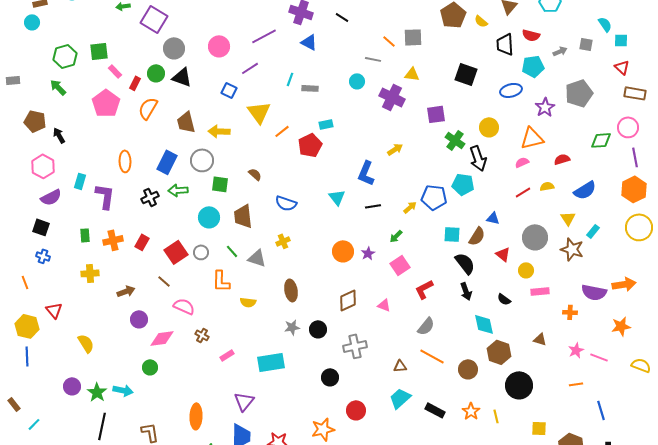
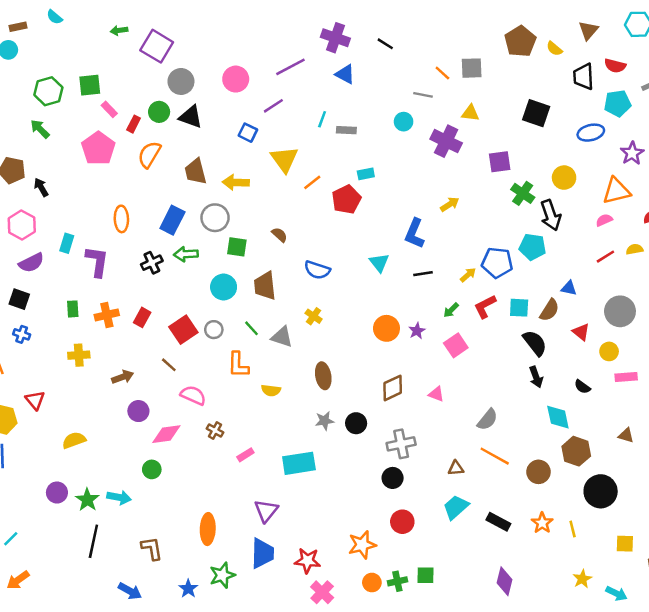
yellow cross: (283, 241) -> (314, 316), turned -32
red L-shape: (424, 289) -> (485, 306), moved
yellow semicircle: (86, 343) -> (74, 440), turned -78
black circle: (330, 377) -> (393, 478), moved

